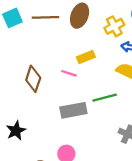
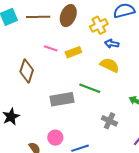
pink line: (69, 73) -> (51, 48), moved
green line: (105, 98) -> (90, 88), turned 35

